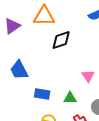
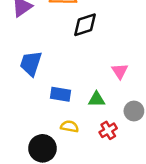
blue trapezoid: (19, 70) -> (31, 63), turned 45

